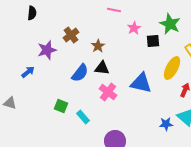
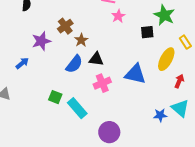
pink star: (134, 28) -> (118, 16), moved
brown star: (98, 46) -> (81, 40), moved
pink cross: (108, 92) -> (102, 83), turned 30
cyan rectangle: (83, 117) -> (77, 108), size x1.5

